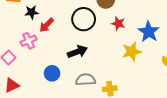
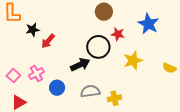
black circle: (84, 19) -> (98, 47), moved
blue star: (149, 32) -> (148, 24), moved
pink cross: (29, 41) -> (36, 74), moved

